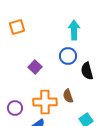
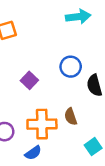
cyan arrow: (74, 30) -> (78, 17), moved, turned 84

